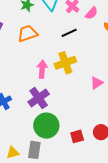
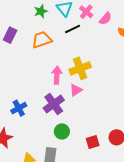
black line: (69, 33) -> (73, 29), moved
pink triangle: (97, 83) -> (76, 90), moved
green circle: (46, 126) -> (62, 131), size x0.6

